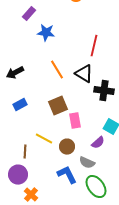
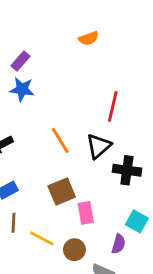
blue star: (46, 33) -> (22, 89), moved
black triangle: (84, 74) -> (99, 146), turned 48
purple semicircle: (98, 143) -> (118, 244), turned -32
brown line: (25, 152) -> (13, 223), moved

